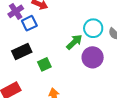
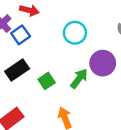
cyan circle: (93, 28) -> (75, 33), moved
green arrow: (74, 42) -> (79, 79), moved

